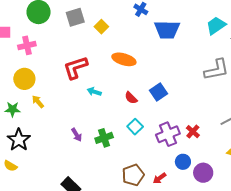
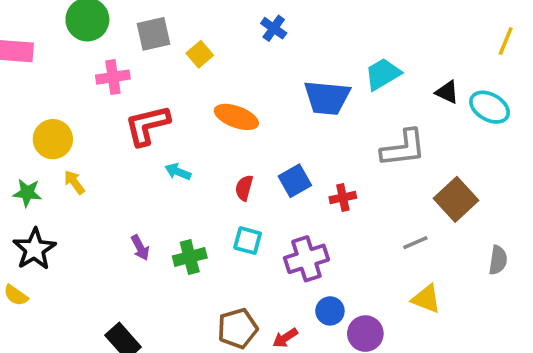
cyan trapezoid: (216, 26) -> (383, 74), moved
blue trapezoid: (167, 30) -> (327, 98), moved
pink cross: (27, 45) -> (113, 77), moved
red semicircle: (131, 98) -> (244, 188), turned 56
cyan square: (135, 127) -> (248, 241), turned -35
red cross: (193, 132) -> (343, 197), moved, turned 32

